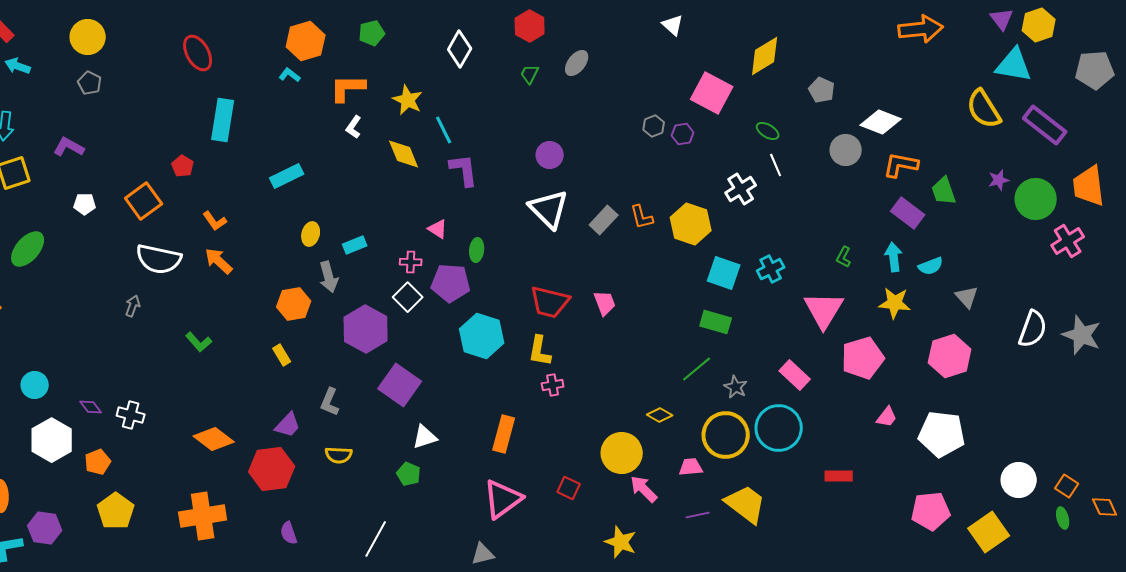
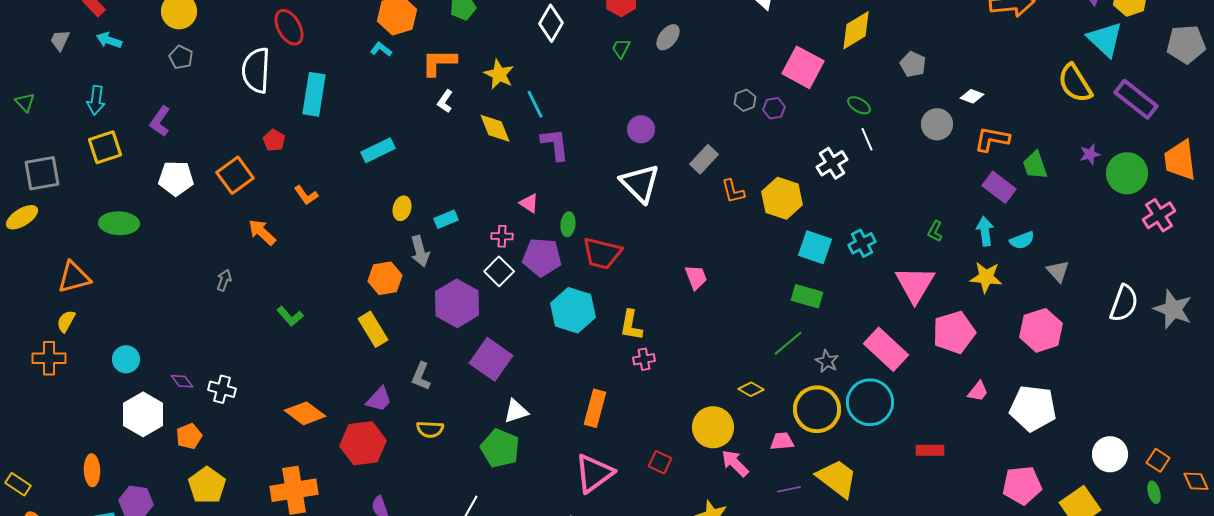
cyan triangle: (1014, 65) -> (1105, 39), turned 33
white diamond: (881, 122) -> (972, 96), size x0.6
purple L-shape: (69, 147) -> (160, 121), turned -84
white pentagon: (85, 204) -> (176, 178), size x1.6
gray rectangle: (604, 220) -> (704, 159), moved
green ellipse: (28, 249) -> (119, 223), turned 51
white semicircle: (159, 259) -> (256, 70), moved, turned 81
orange arrow: (219, 261) -> (262, 232), moved
red trapezoid: (550, 302) -> (602, 253), moved
yellow rectangle: (282, 355) -> (373, 329), size x1.6
pink rectangle: (795, 375) -> (886, 349), size x1.4
green pentagon: (409, 474) -> (500, 448), size x1.6

